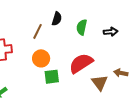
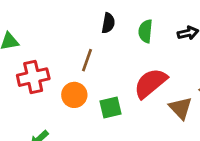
brown line: (38, 31) -> (87, 60), moved
orange circle: (41, 58) -> (74, 95), moved

